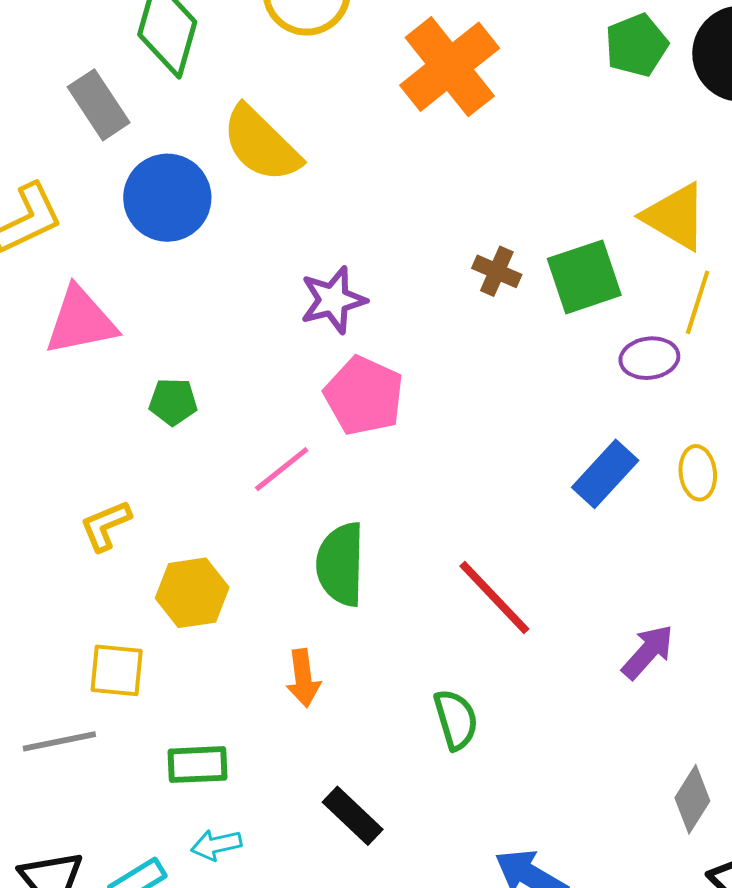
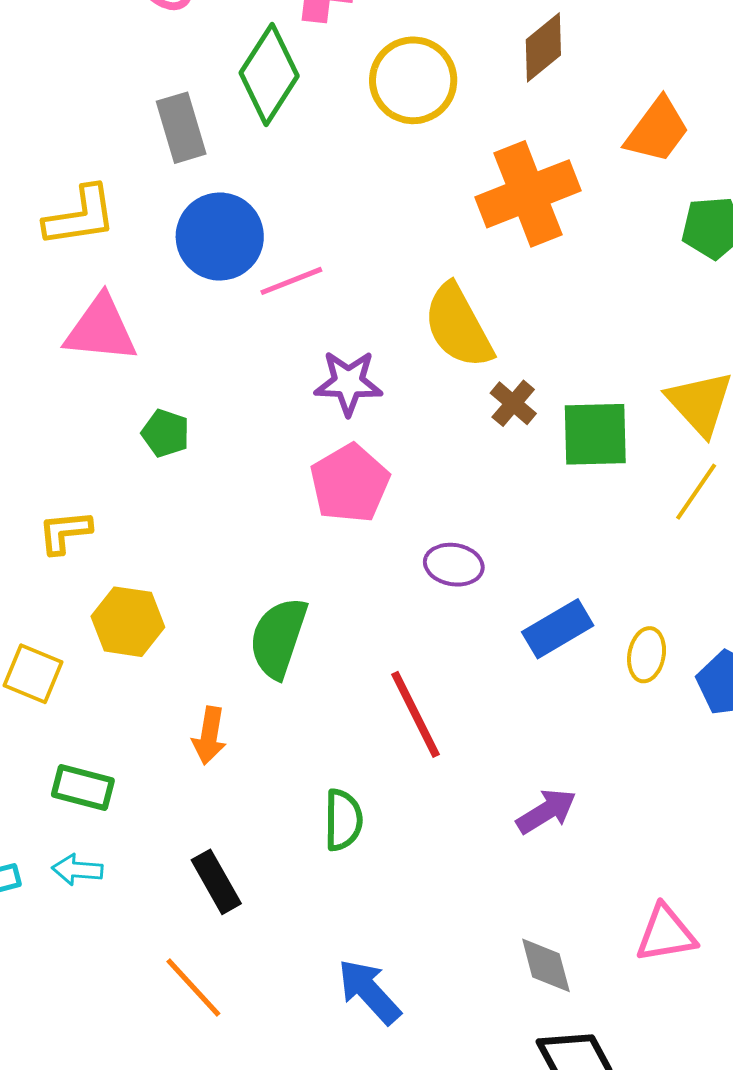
yellow semicircle: (261, 144) -> (458, 326), moved
purple ellipse: (649, 358) -> (454, 565), moved
pink line: (282, 469) -> (291, 281), moved
gray diamond: (692, 799) -> (546, 965), turned -64

